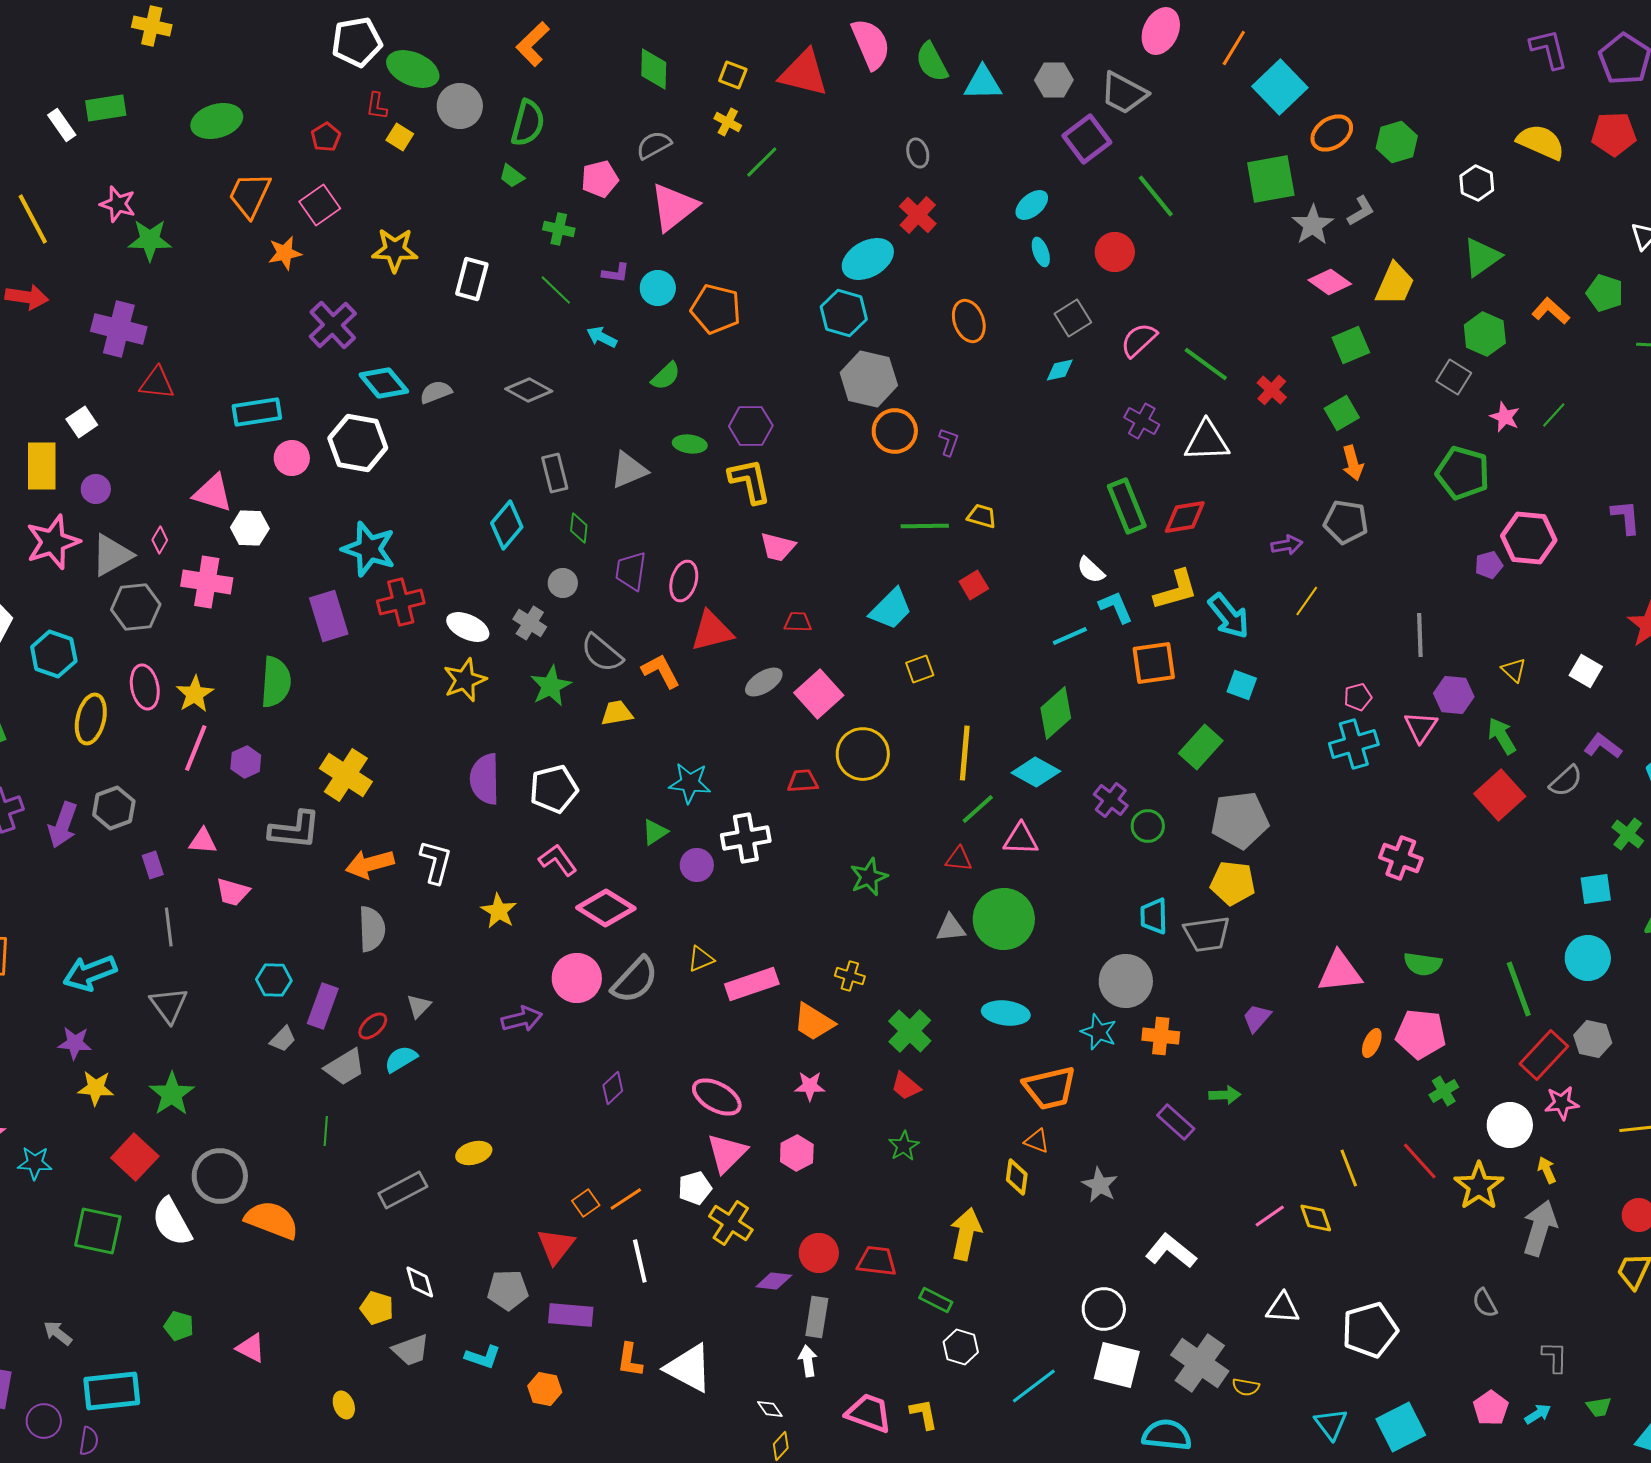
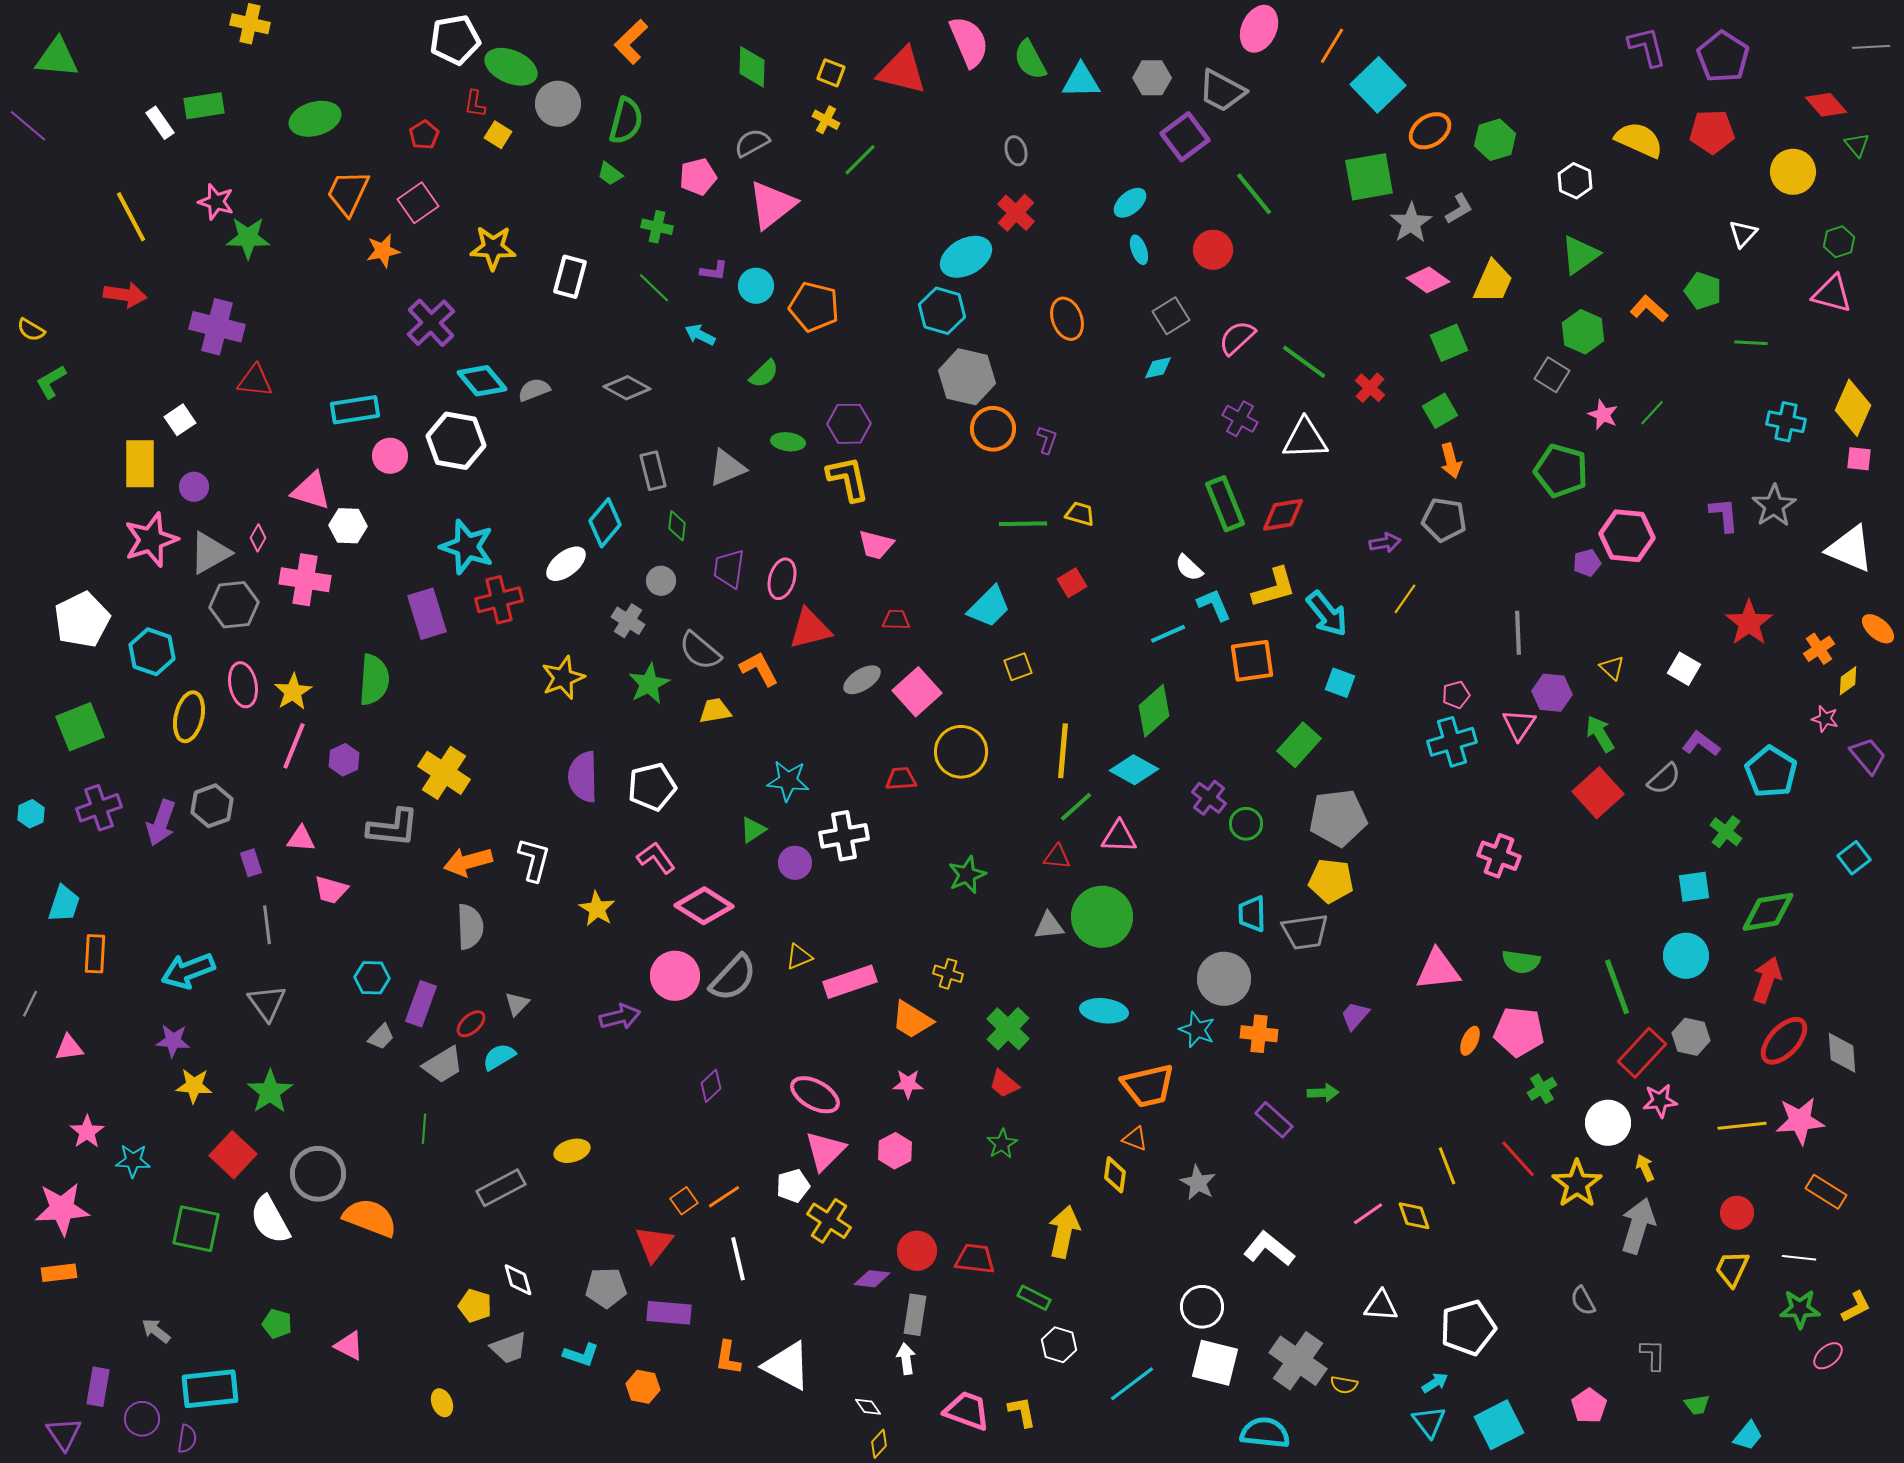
white ellipse: (468, 627) -> (566, 564), moved, turned -63
cyan arrow: (1538, 1414) -> (1435, 1383), moved

